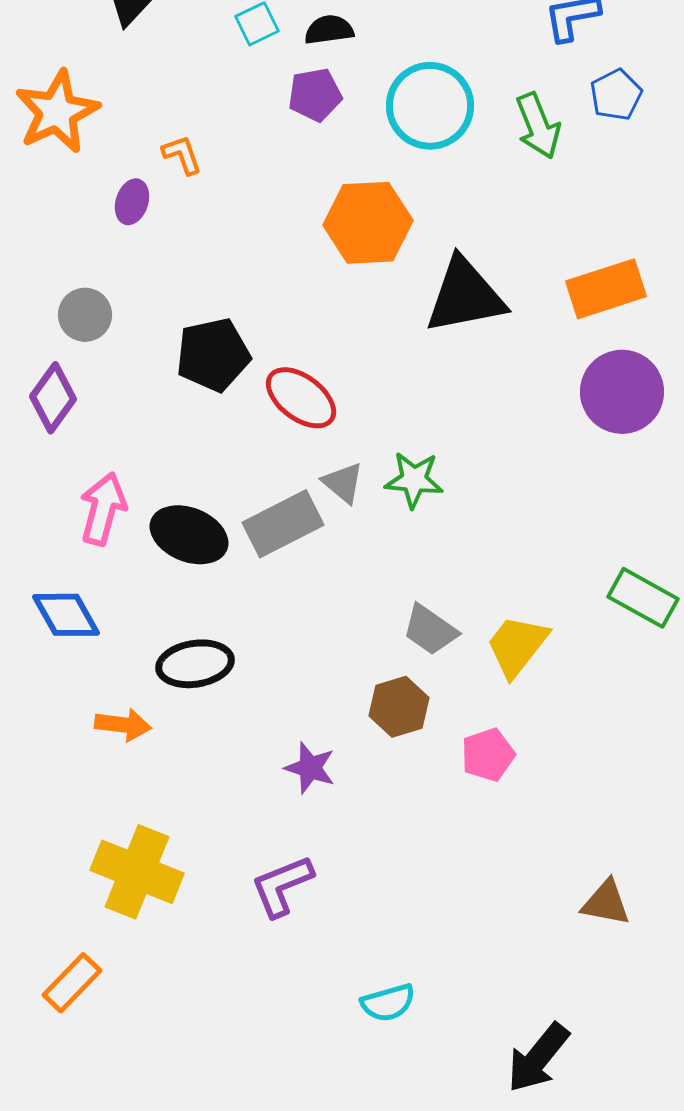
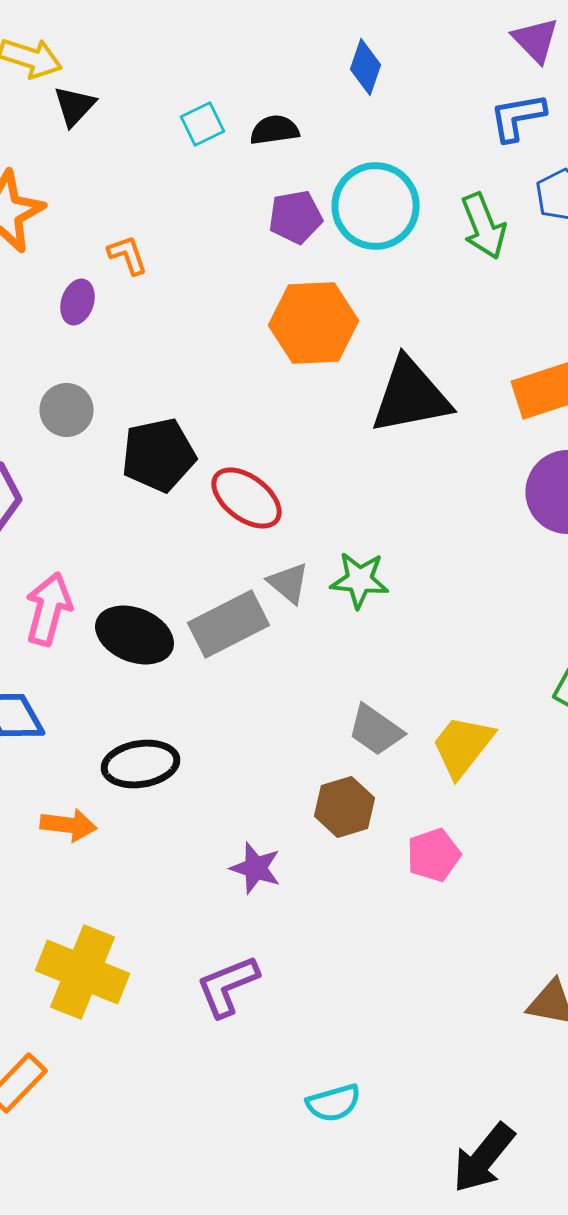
purple pentagon: (315, 95) -> (296, 217), moved
gray circle: (85, 315) -> (67, 410), moved

